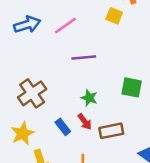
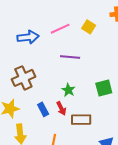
yellow square: (114, 16) -> (89, 27), moved
blue arrow: (27, 25) -> (28, 37), moved
green square: (132, 87) -> (104, 88), turned -36

